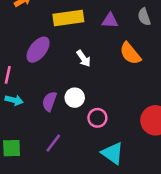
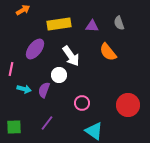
white arrow: (84, 58) -> (71, 56), size x1.5
white circle: (75, 98) -> (59, 75), moved
cyan arrow: (14, 100) -> (24, 89), moved

